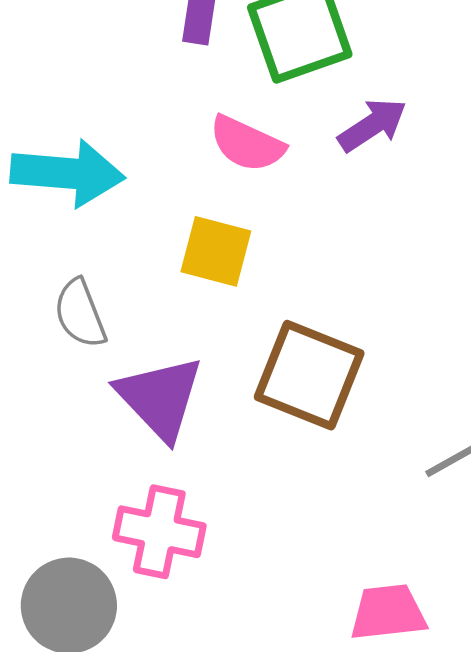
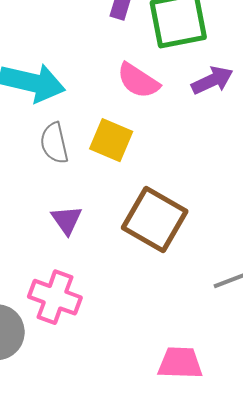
gray semicircle: (80, 314) -> (54, 143), moved
purple triangle: (160, 398) -> (67, 220), size x0.6

